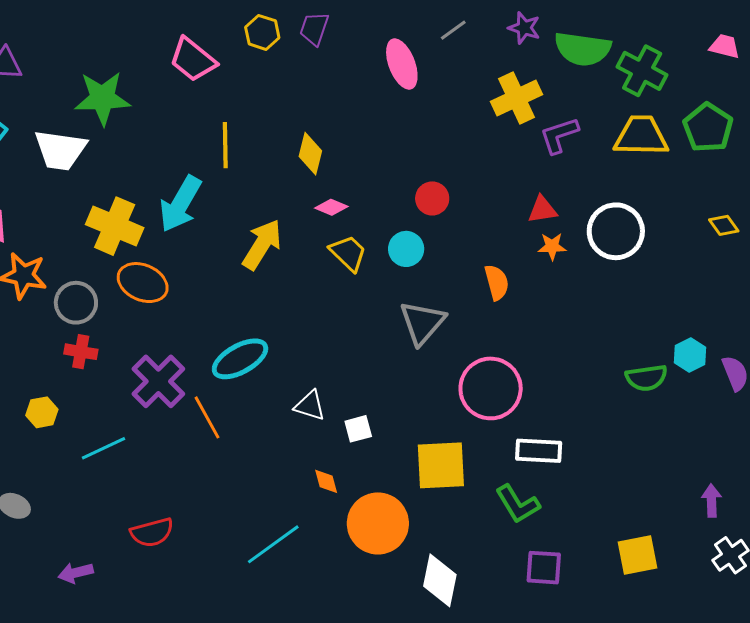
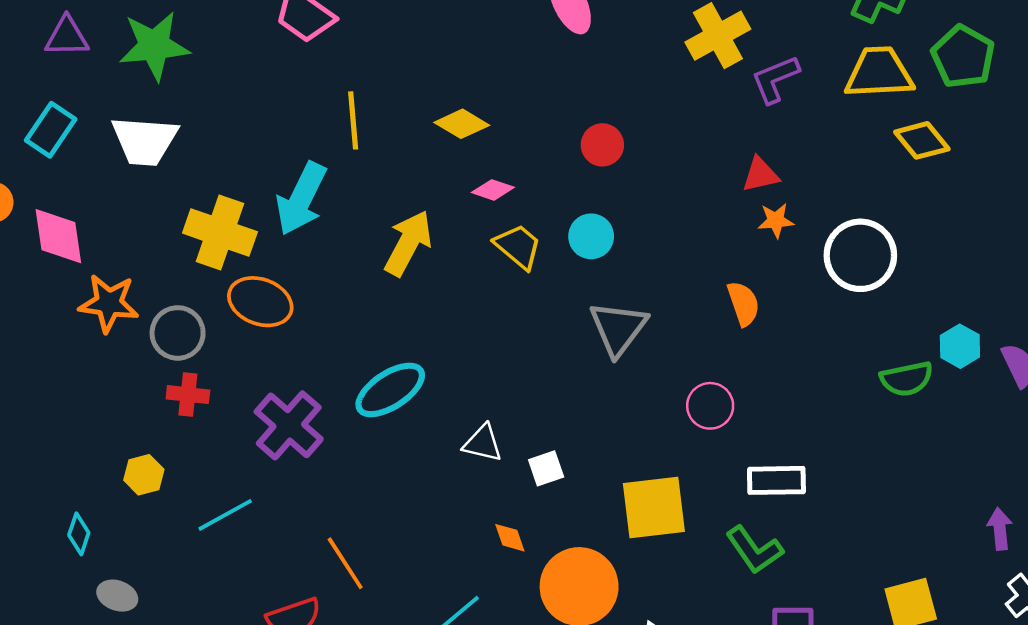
green star: (102, 98) -> (154, 46), moved
yellow diamond: (310, 154) -> (462, 124), turned -69
red circle: (432, 198) -> (602, 145), moved
yellow diamond: (724, 225) -> (922, 140), moved, size x1.4
white circle: (616, 231) -> (860, 255), moved
orange semicircle: (497, 282) -> (743, 304), moved
pink circle: (491, 388) -> (710, 406), size x0.6
orange line: (207, 417) -> (345, 563), moved

